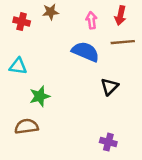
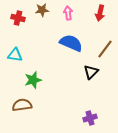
pink arrow: (91, 20) -> (68, 13), moved
brown line: (123, 42) -> (105, 49), moved, turned -48
purple cross: (108, 142) -> (90, 118), turned -32

